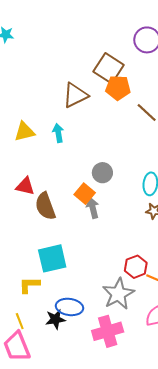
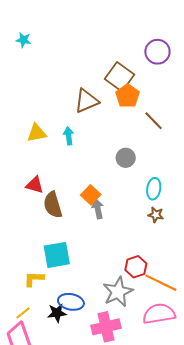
orange pentagon: (118, 88) -> (128, 96), turned 30
gray circle: (102, 173) -> (126, 158), moved
yellow line: (20, 321) -> (23, 313), turned 70

